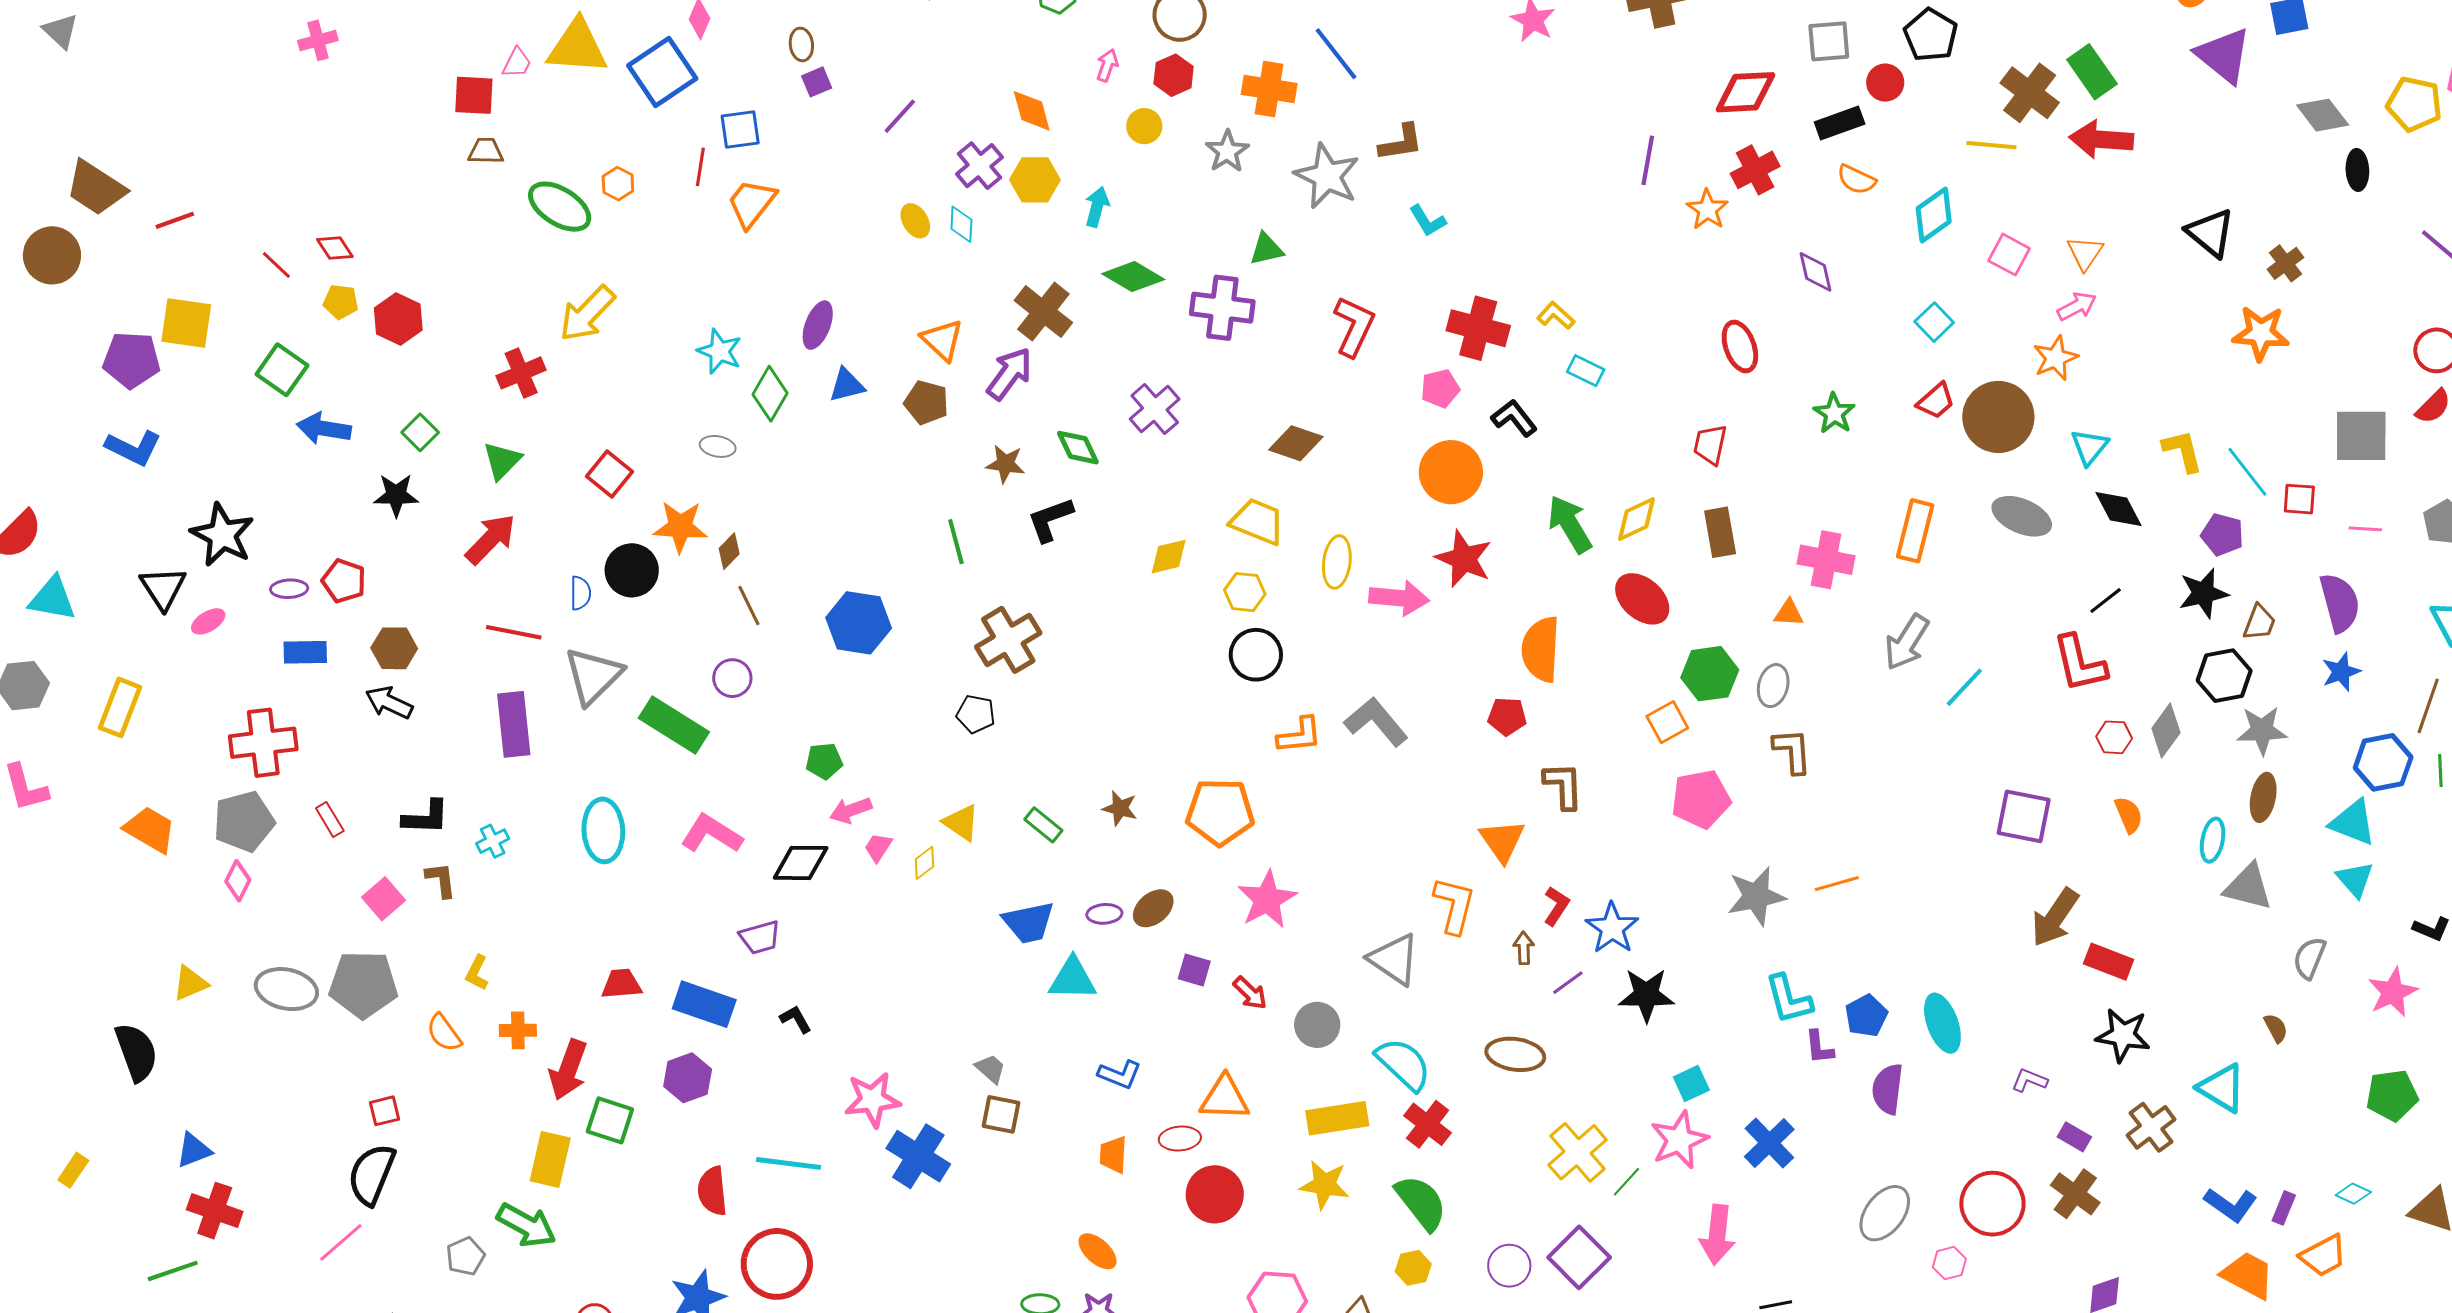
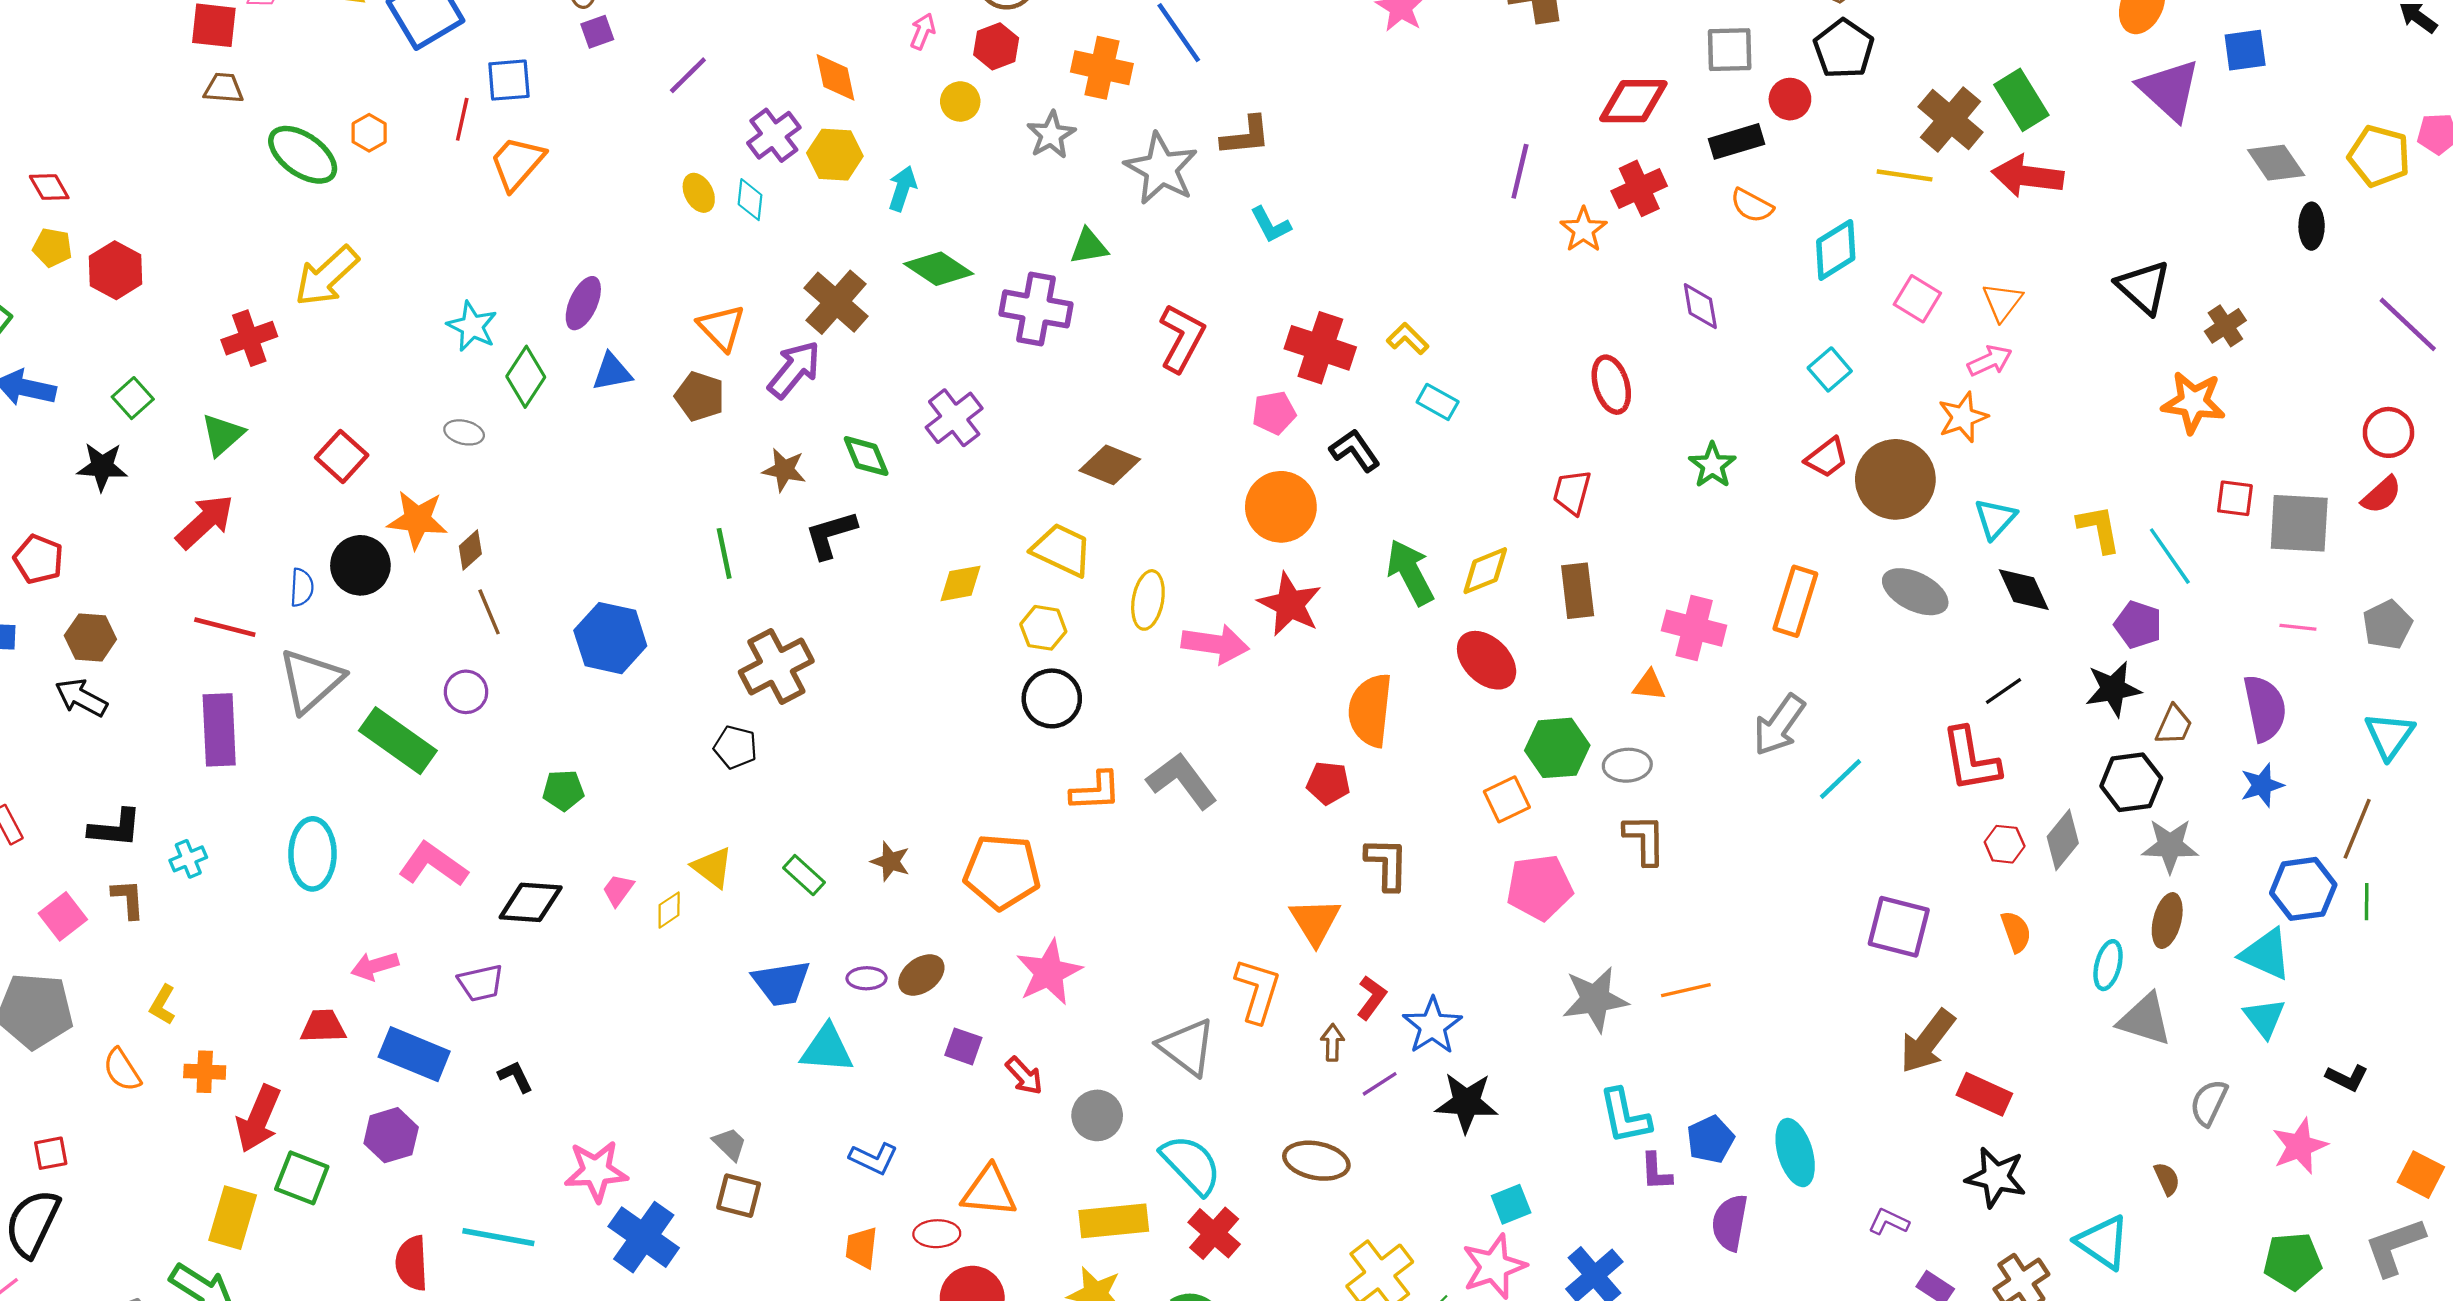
red square: (2299, 499) -> (2235, 498), moved
gray ellipse: (1773, 686) -> (1627, 765), turned 69
pink arrow: (851, 810) -> (375, 966), moved

